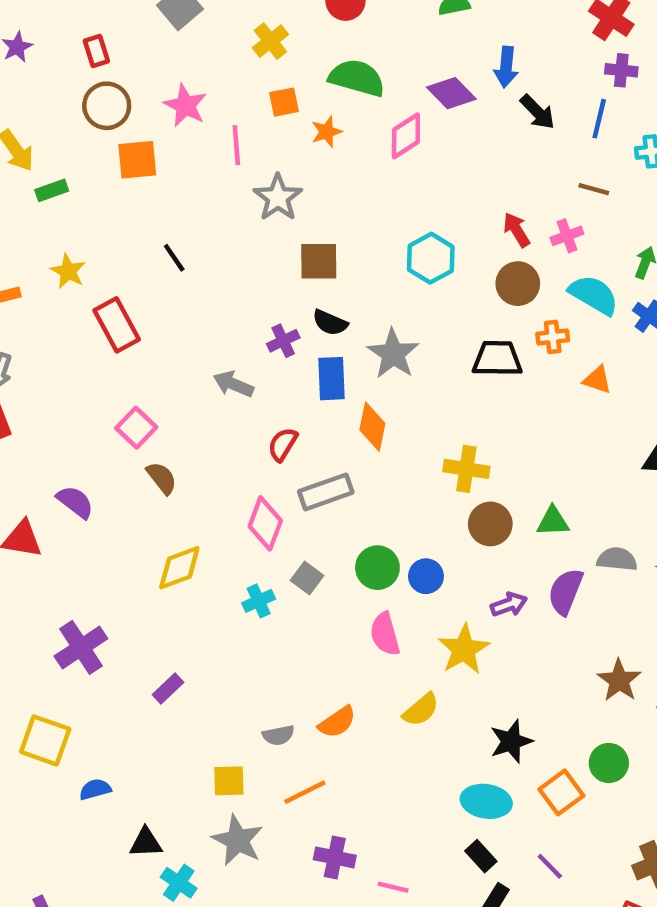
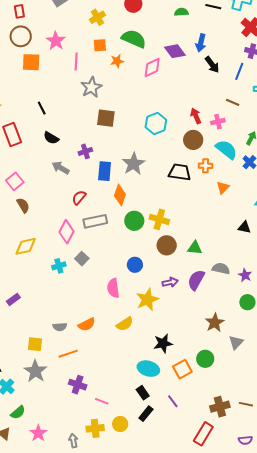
black semicircle: (330, 323) -> (51, 138), moved
orange triangle: (597, 380) -> (223, 188), turned 48
green circle: (377, 568) -> (134, 221), moved

